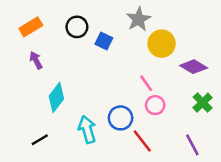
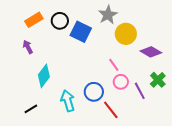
orange rectangle: (31, 27) -> (34, 20), moved
blue square: (104, 41) -> (81, 32), size x1.5
purple line: (192, 145) -> (140, 91), moved

